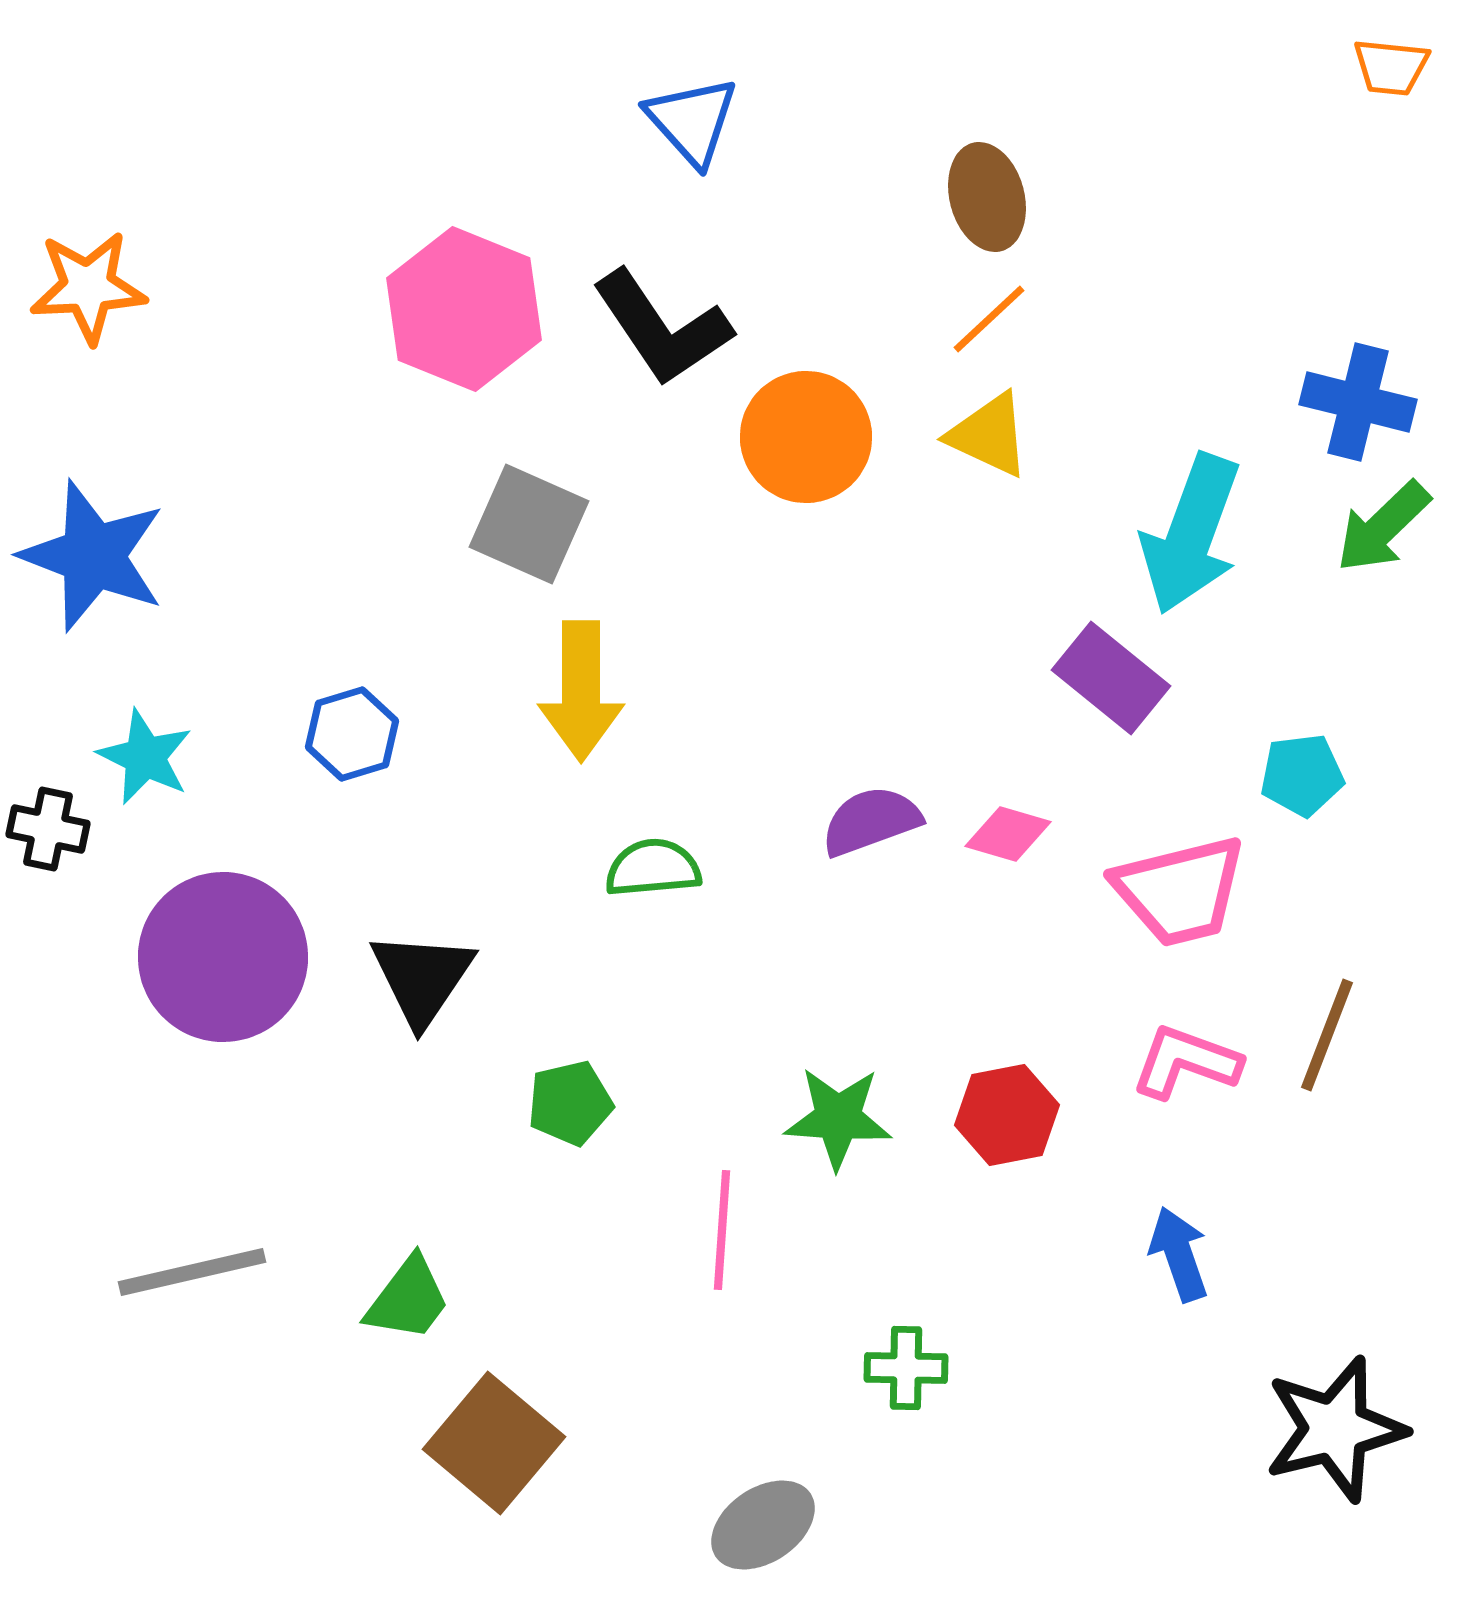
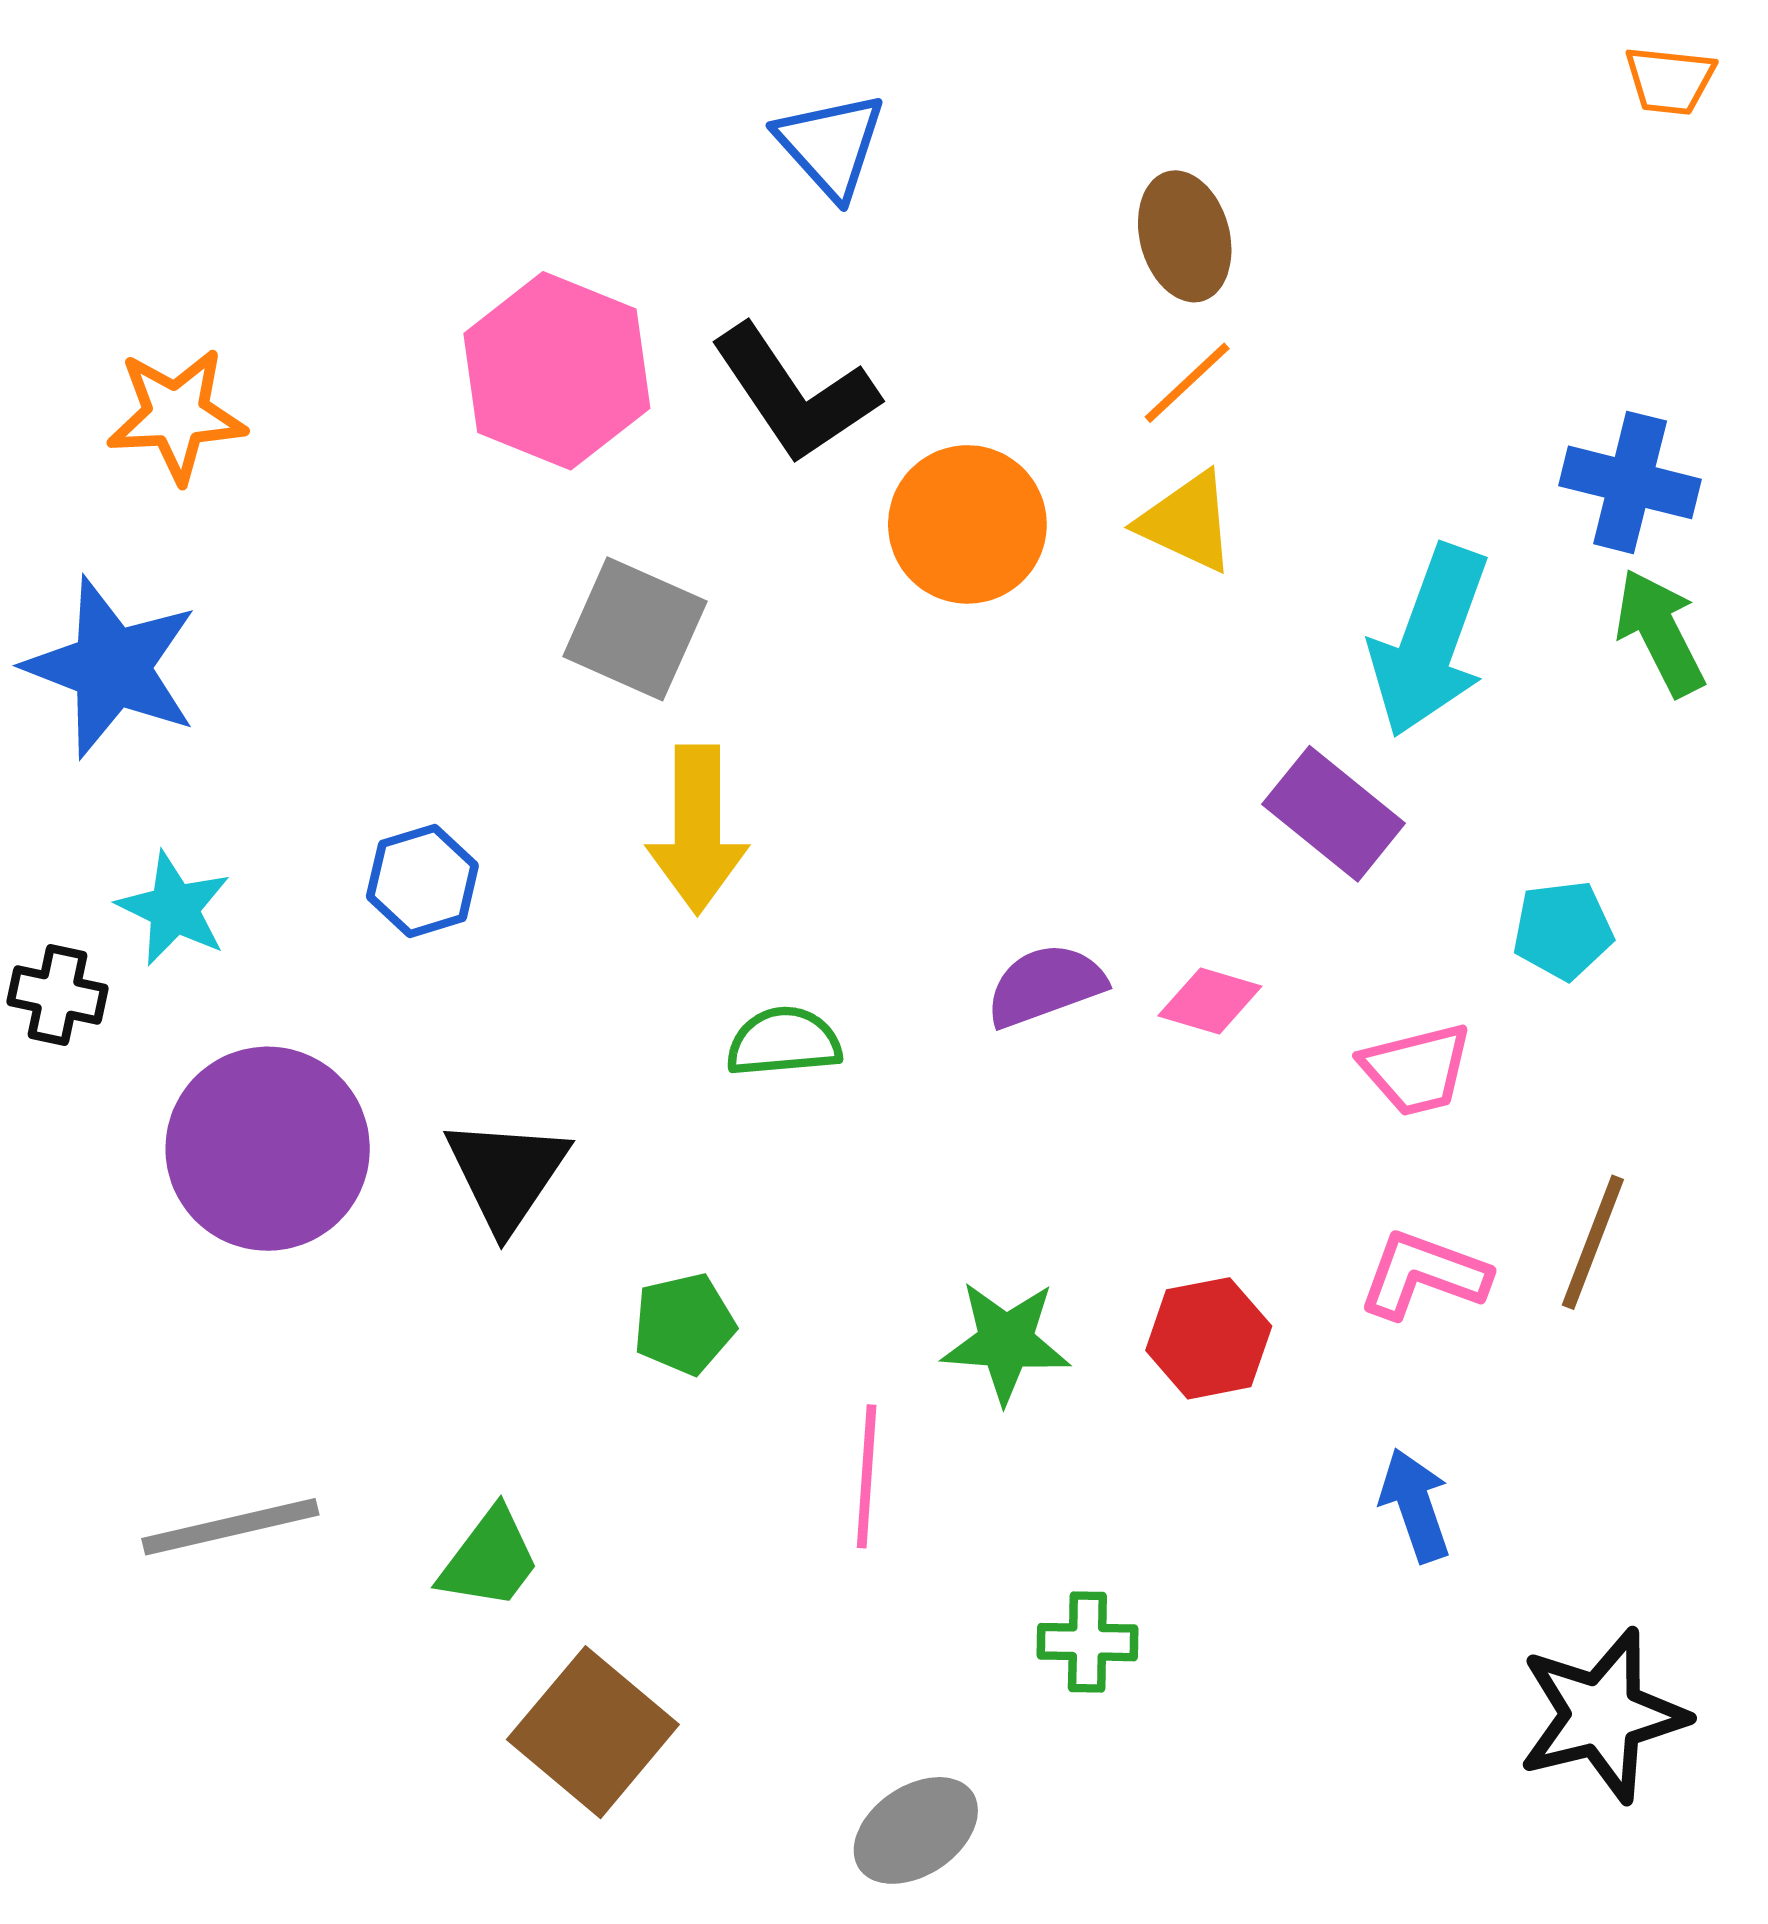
orange star: (88, 287) -> (176, 415), moved
green arrow: (1383, 527) -> (1660, 632), turned 107
pink trapezoid: (1180, 891) -> (1416, 1069), size x0.7

